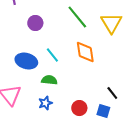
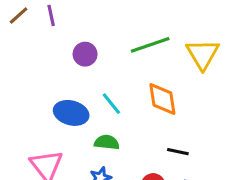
green line: (77, 17) -> (150, 45), turned -70
black line: (112, 93) -> (178, 152), moved, turned -40

